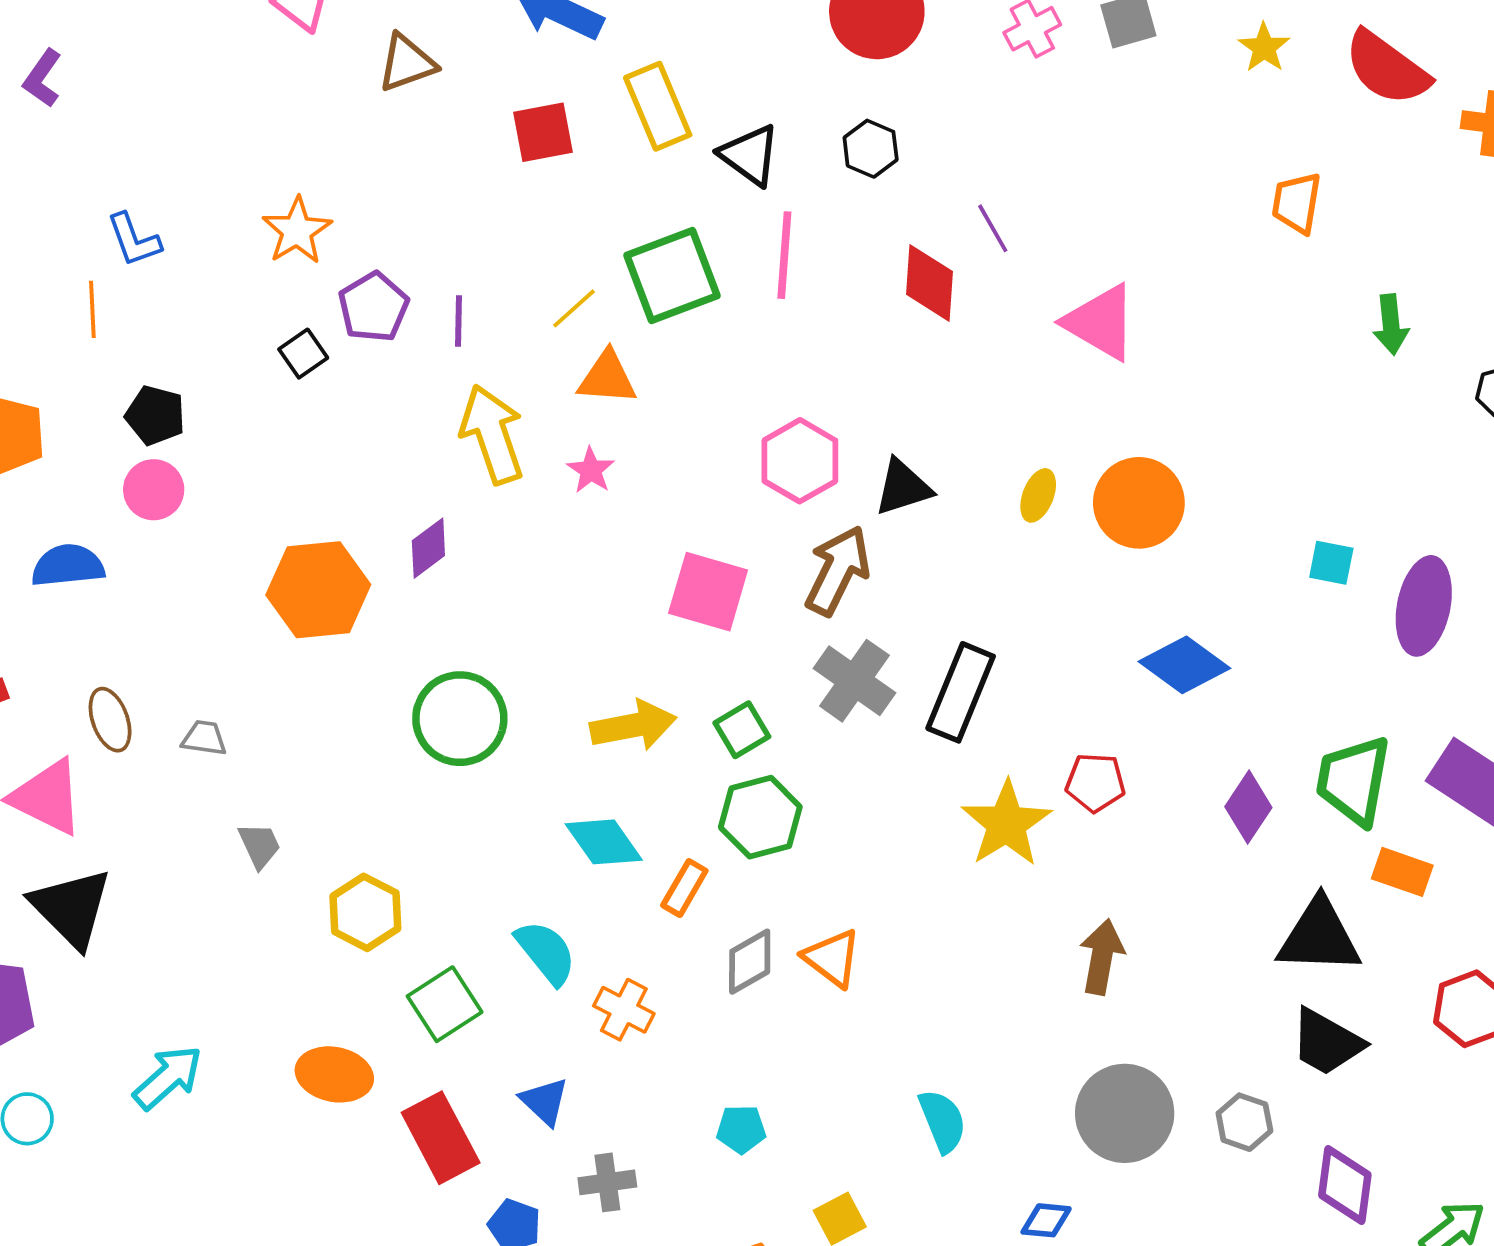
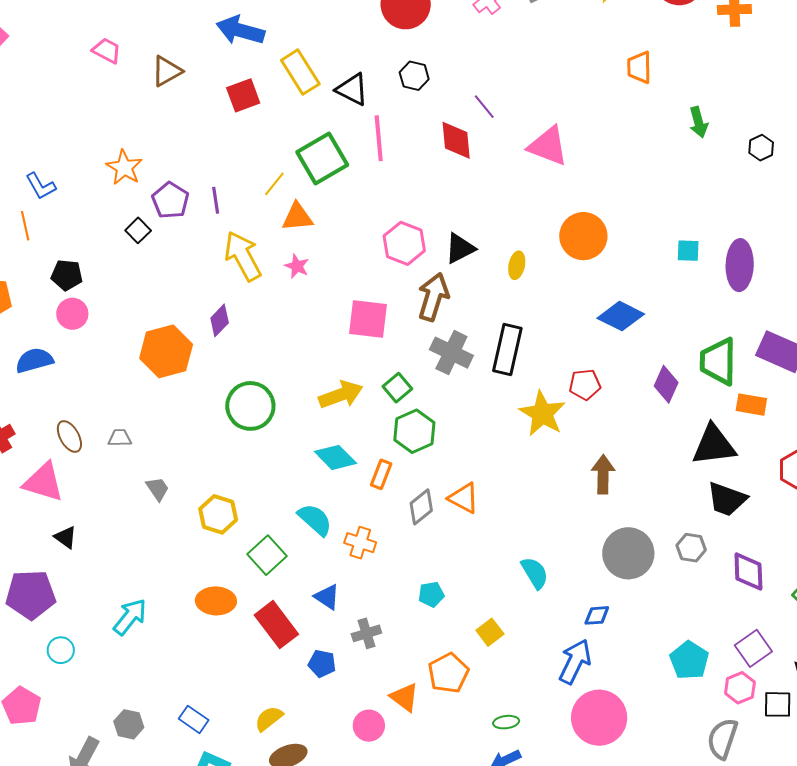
yellow ellipse: (1038, 495) -> (517, 265), moved
black triangle: (71, 908) -> (66, 537), size x0.5

